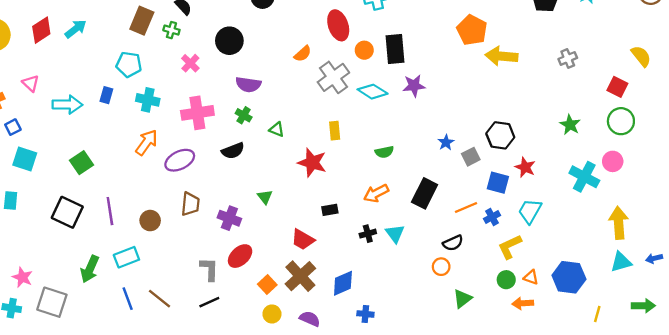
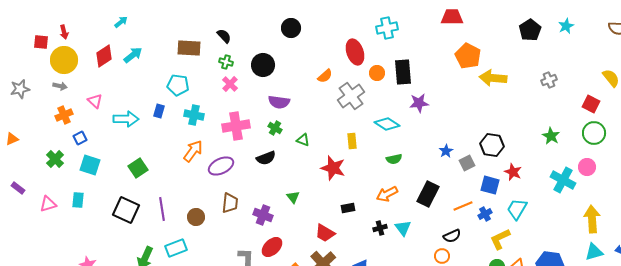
brown rectangle: (142, 21) -> (189, 48), turned 70
green cross: (171, 30) -> (226, 62), moved
cyan diamond: (373, 92) -> (387, 124), moved

